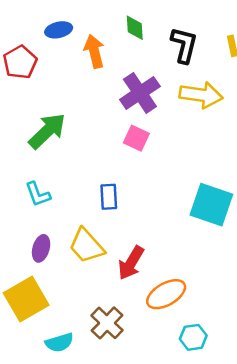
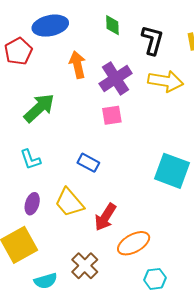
blue ellipse: (59, 30) -> (50, 26), size x1.6
orange arrow: (94, 51) -> (77, 65), moved
pink square: (136, 138) -> (112, 115), turned -35
blue rectangle: (109, 197) -> (88, 163), turned -60

